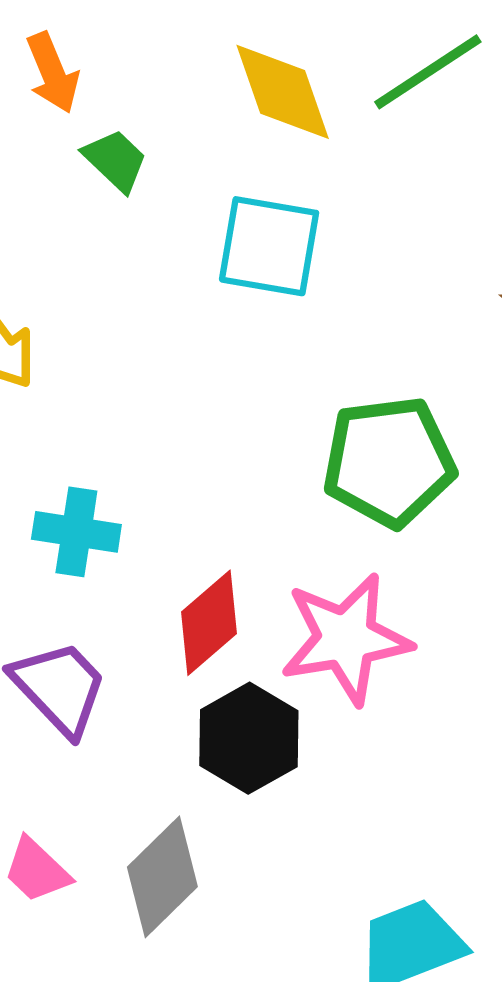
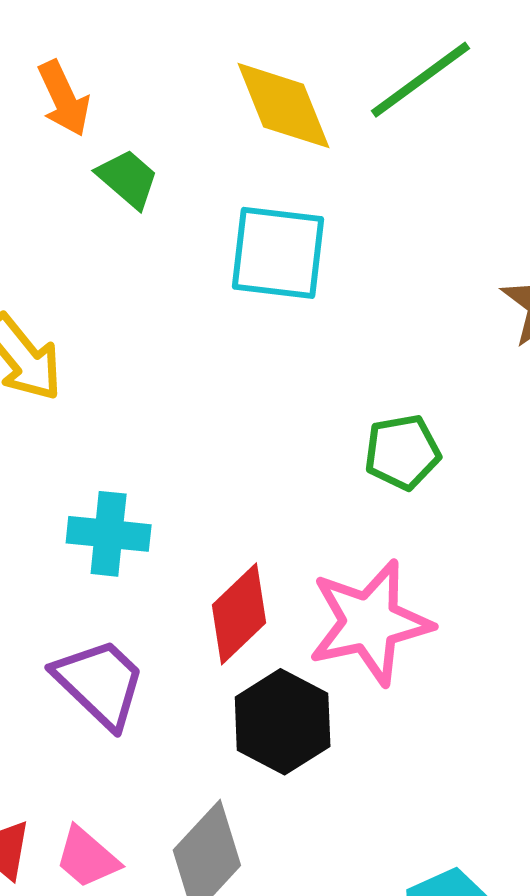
green pentagon: (389, 462) -> (402, 452), size x0.6

